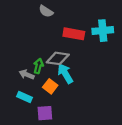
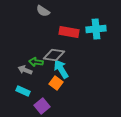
green arrow: (38, 66) -> (36, 62), turned -96
orange square: (50, 86) -> (56, 83), moved
purple square: (45, 113) -> (42, 106), turned -35

